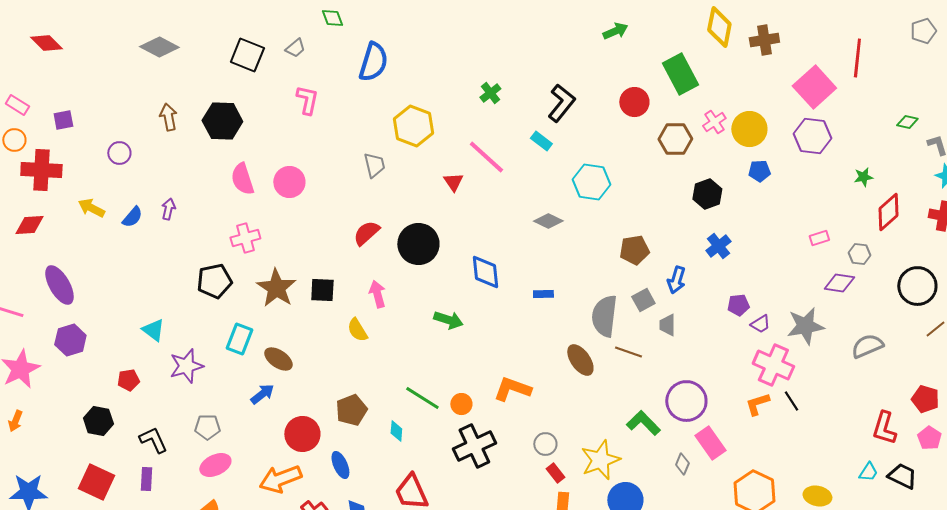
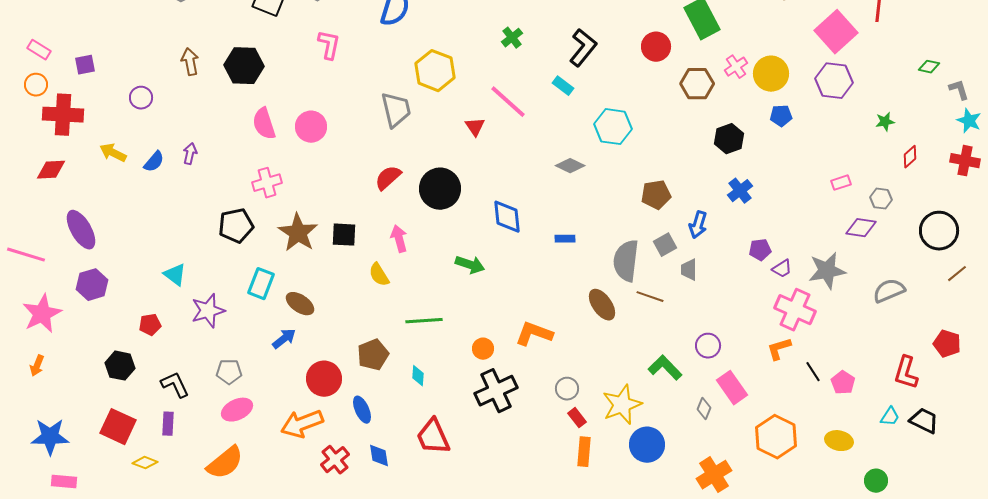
gray trapezoid: (374, 165) -> (396, 110), size x1.4
red diamond: (888, 212) -> (910, 157), size x0.6
green line: (422, 398) -> (424, 321), moved, turned -36
purple circle: (686, 401) -> (708, 346), size x0.6
black line: (791, 401) -> (813, 372), moved
pink pentagon: (929, 438) -> (843, 383), moved

